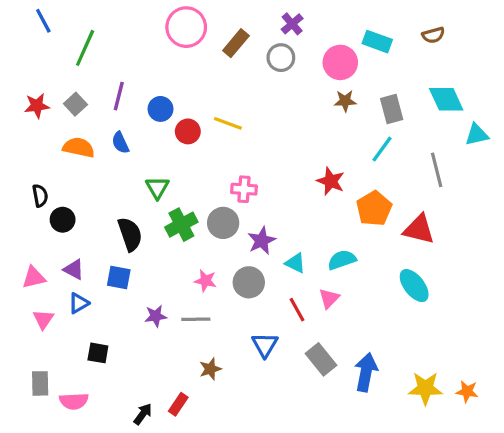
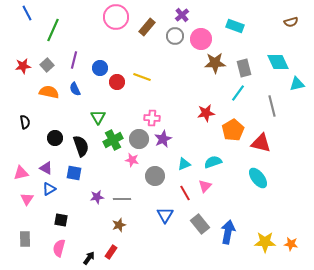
brown semicircle: (433, 35) -> (291, 22), moved
pink circle: (340, 62) -> (201, 39), moved
brown star: (345, 101) -> (215, 63), size x1.5
red star: (331, 181) -> (206, 113), turned -30
black circle: (63, 220) -> (55, 138), moved
purple star: (262, 241) -> (163, 139), moved
cyan triangle: (295, 263) -> (184, 164), turned -48
pink star: (205, 281) -> (132, 160), moved
brown star: (210, 369) -> (119, 225), moved
pink semicircle: (74, 401) -> (59, 248), moved, turned 108

